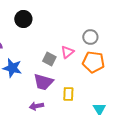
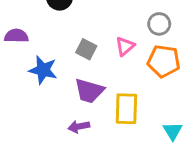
gray square: (49, 59) -> (86, 49), moved
yellow rectangle: (68, 94) -> (126, 109), size x1.5

